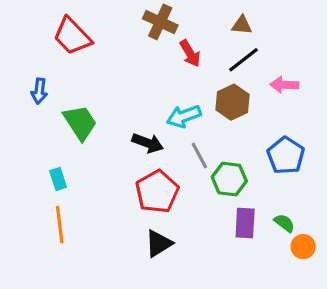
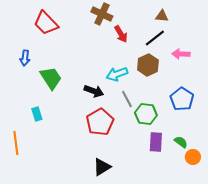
brown triangle: (242, 25) -> (162, 16), moved
orange line: (60, 225) -> (16, 143), moved
black triangle: (159, 243) -> (102, 167), moved

